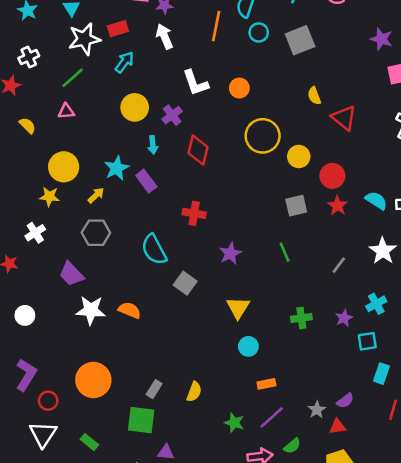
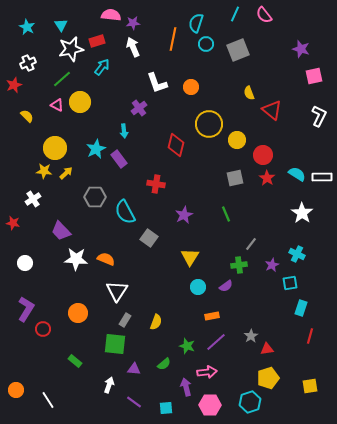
yellow circle: (135, 107) -> (80, 102), moved
pink triangle: (66, 111) -> (57, 105), turned 32
red diamond: (198, 150) -> (176, 145), moved
yellow arrow: (96, 195) -> (66, 173), moved
gray hexagon: (96, 233) -> (95, 197), moved
gray line: (339, 265) -> (251, 244), moved
cyan cross: (376, 304) -> (297, 254), turned -35
orange circle: (93, 380) -> (78, 313), size x0.7
purple semicircle: (345, 401) -> (226, 286), moved
white triangle: (43, 434) -> (117, 291), moved
green semicircle: (292, 446) -> (164, 364), moved

